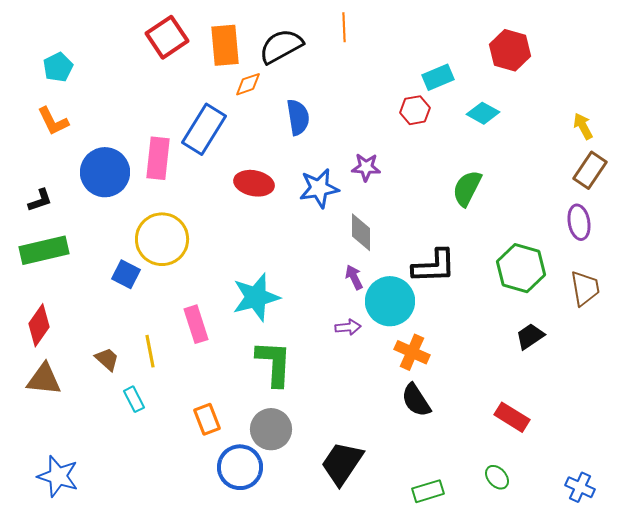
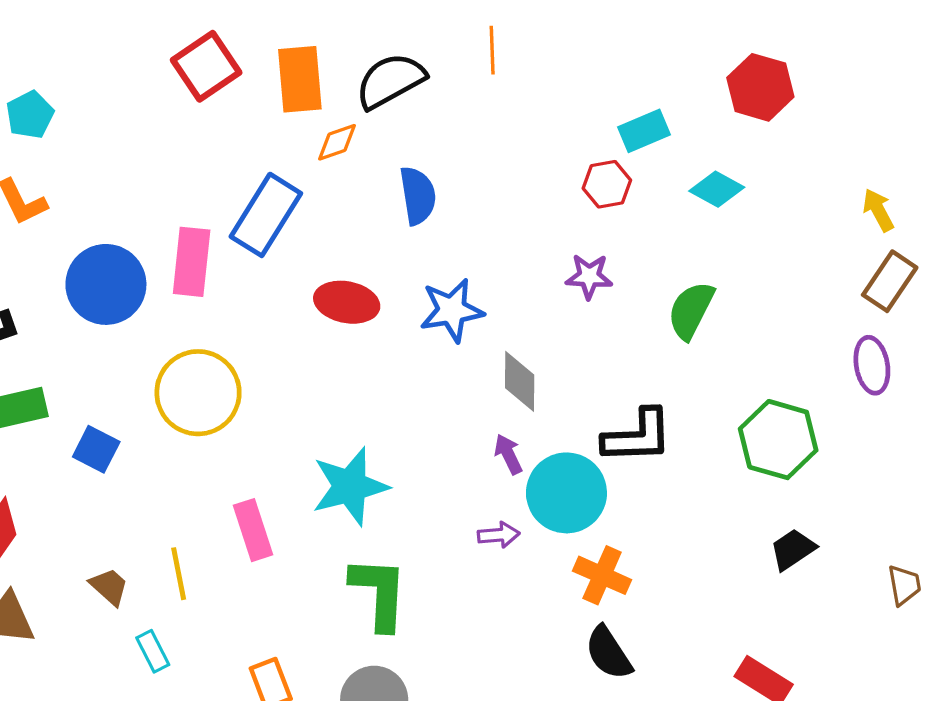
purple star: (366, 167) -> (589, 276), moved
blue square: (126, 274) -> (96, 449), moved
brown trapezoid: (585, 288) -> (904, 585), moved, size x0.7

